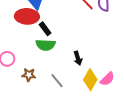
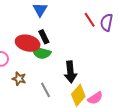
red ellipse: (27, 16) -> (28, 43), moved
black arrow: (78, 58) -> (70, 72), size x1.5

